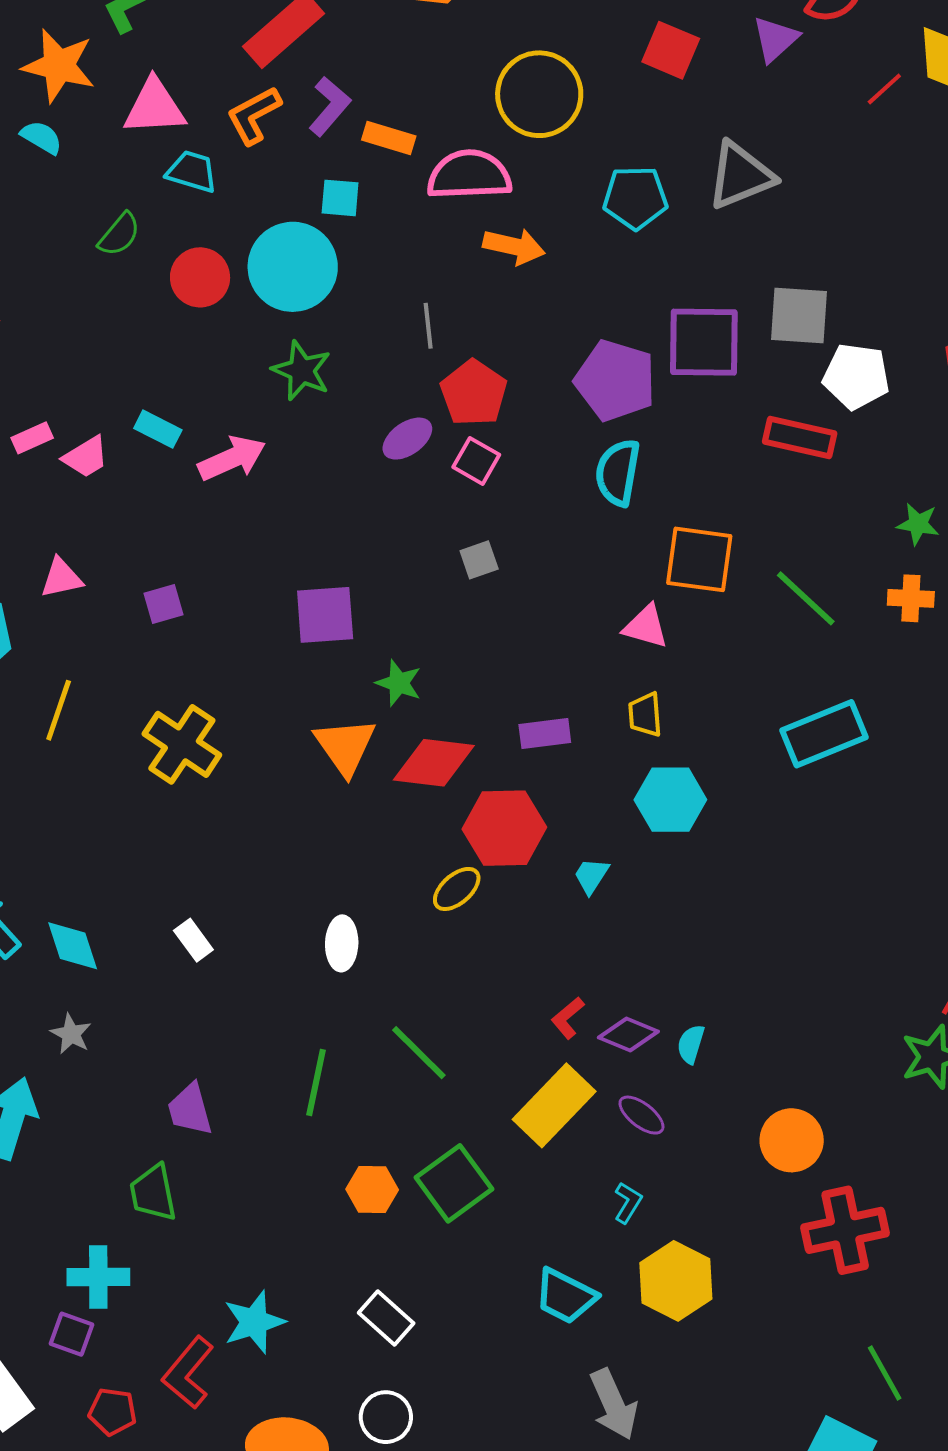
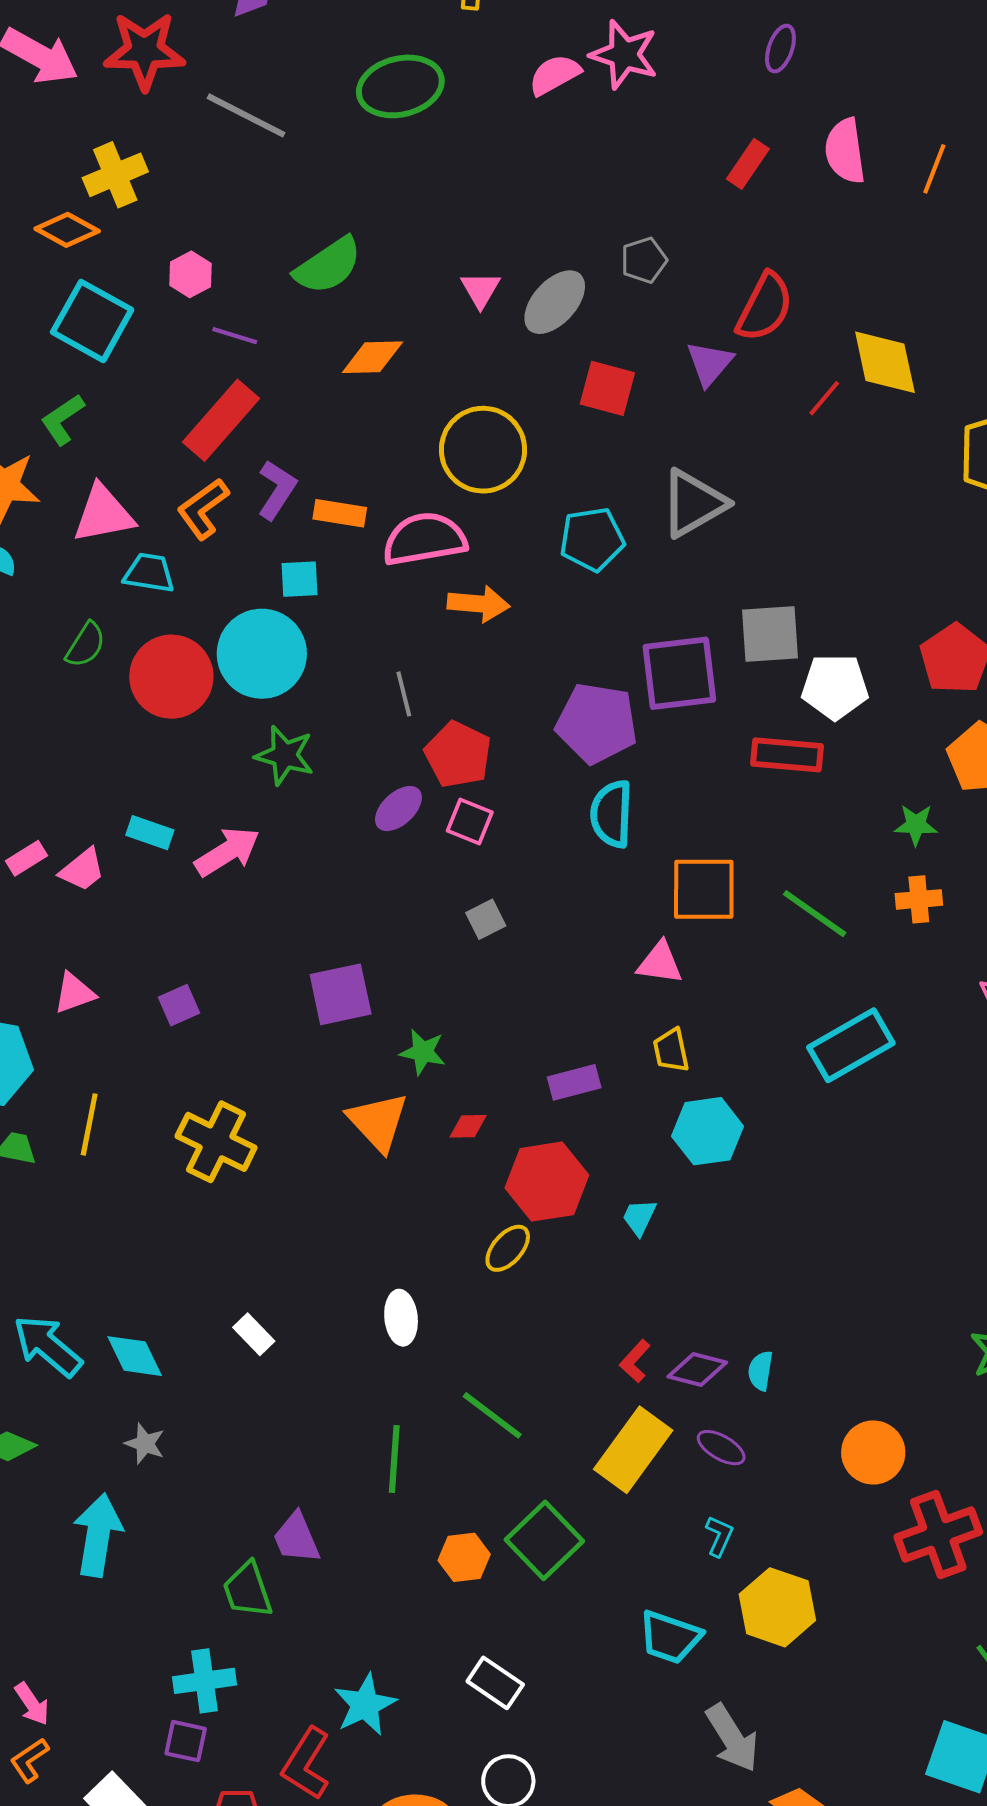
red circle: (200, 277) -> (171, 677), size x1.4
red diamond: (434, 763) -> (468, 1126), size x0.5
purple trapezoid: (190, 1109) -> (296, 1538), moved

